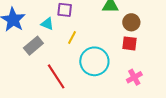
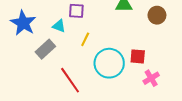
brown circle: (131, 22) -> (157, 15), moved
red square: (129, 43) -> (138, 56), moved

